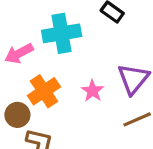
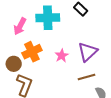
pink arrow: (19, 53) -> (20, 26), turned -42

